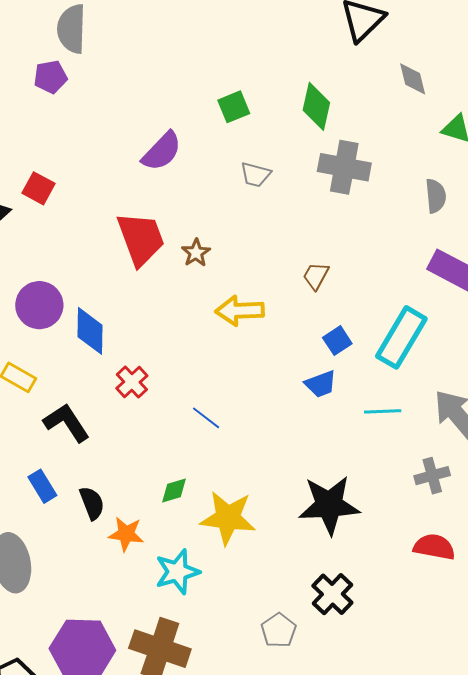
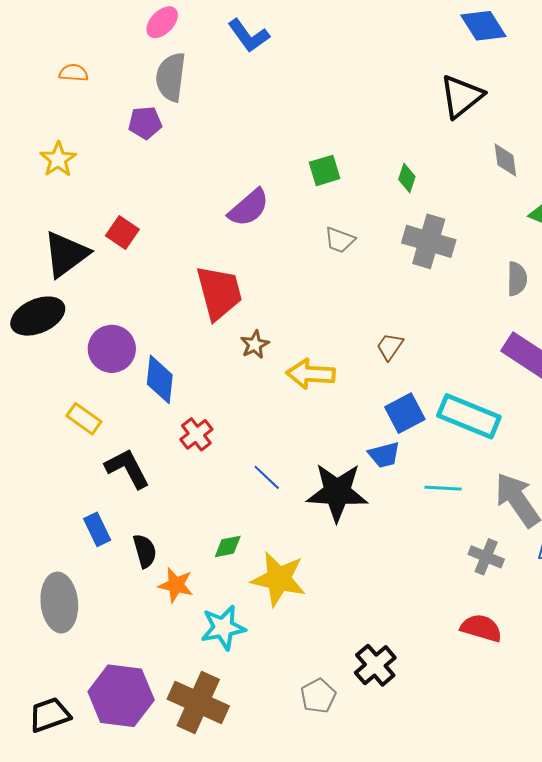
green diamond: (316, 106) -> (407, 178), size x0.6
brown star: (196, 253) -> (255, 345), moved
cyan rectangle: (401, 337) -> (469, 416), turned 76
blue square: (337, 341) -> (405, 413), size x1.4
gray cross: (432, 476) -> (486, 557), turned 32
black star: (329, 505) -> (337, 492), moved

